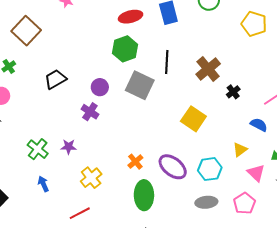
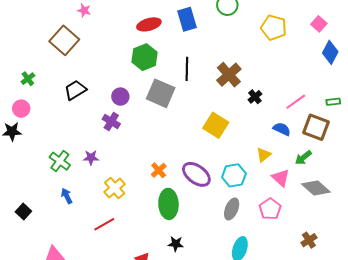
brown square: (26, 31) -> (64, 40), moved
gray ellipse: (206, 202) -> (232, 209), turned -60

